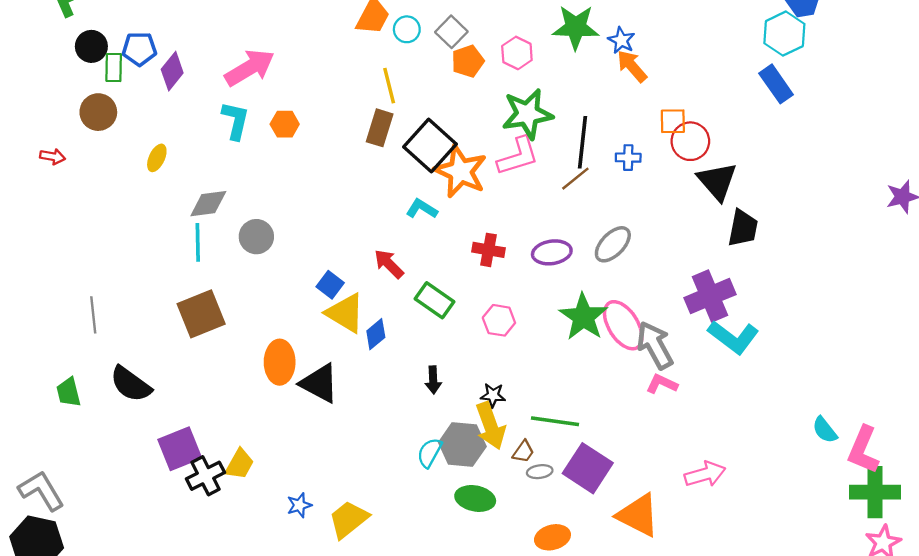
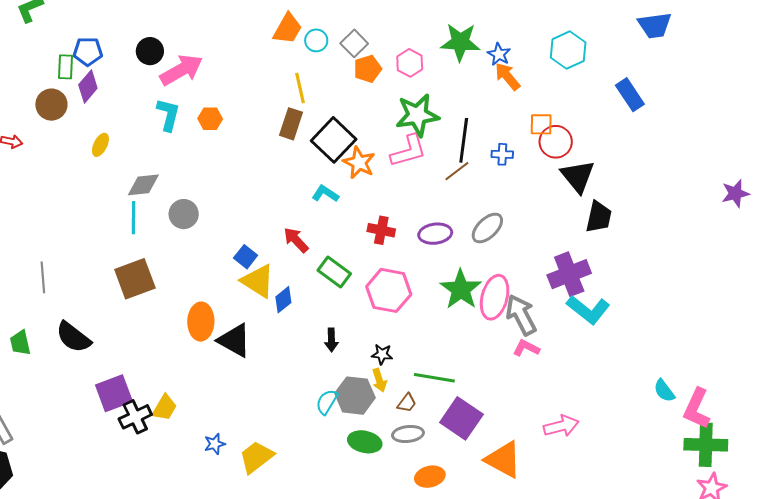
cyan hexagon: (784, 34) -> (568, 50), moved
black circle: (91, 46) -> (150, 51), moved
purple diamond: (172, 71) -> (88, 86), moved
orange star: (460, 171) -> (359, 163), size x0.7
pink hexagon: (499, 320) -> (389, 290), size x1.6
pink ellipse: (623, 325) -> (495, 297), turned 45
yellow arrow: (491, 426) -> (379, 380), size x0.6
gray ellipse: (540, 472) -> (408, 434), moved, size x1.4

